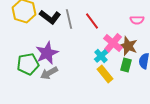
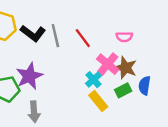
pink semicircle: (137, 20) -> (124, 37), moved
green rectangle: (126, 65) -> (123, 90), turned 48
gray arrow: (49, 73) -> (34, 112), moved, turned -66

